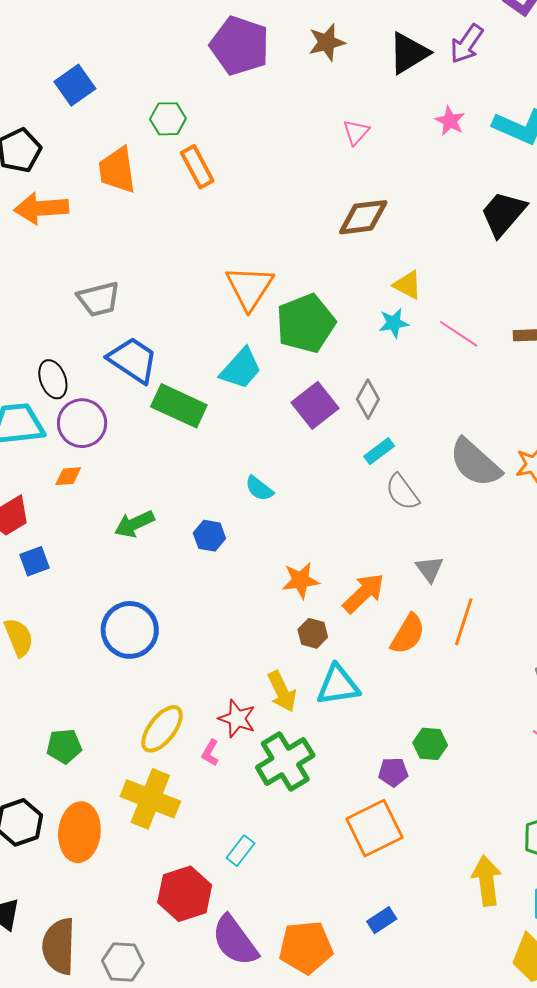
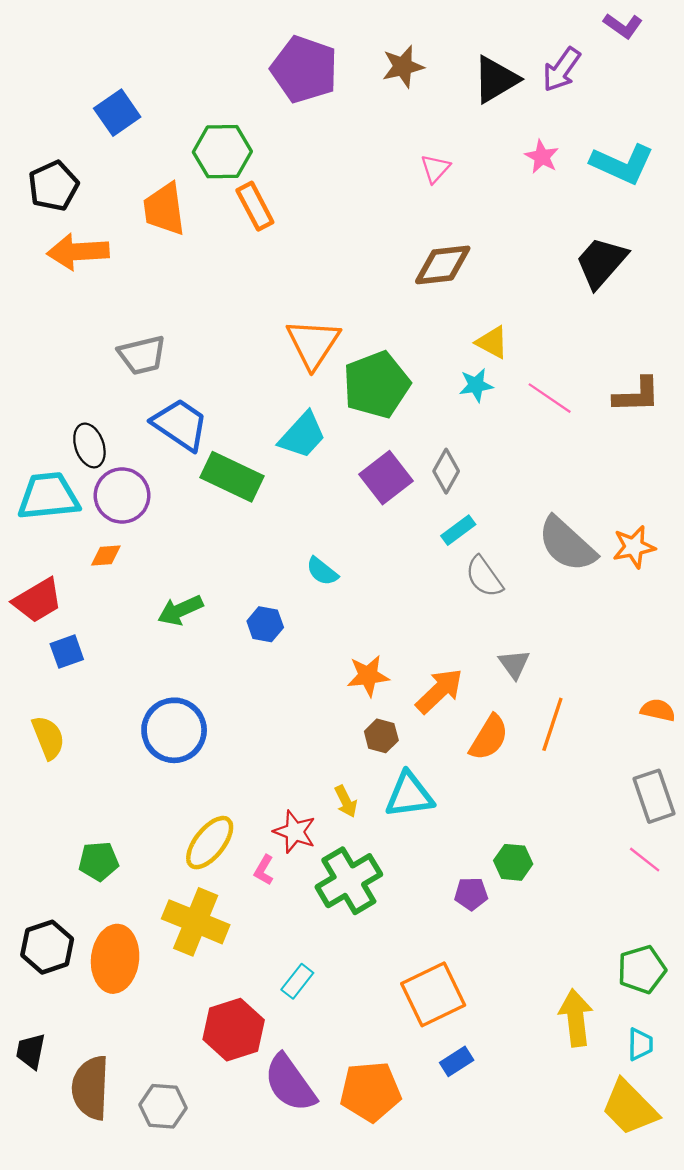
green hexagon: (168, 119) -> (222, 152), size x1.4
yellow arrow: (282, 691) -> (346, 801), size x0.7
orange square: (374, 828) -> (433, 994), moved

